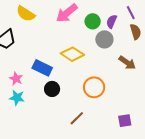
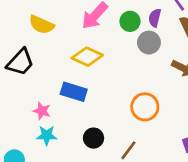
yellow diamond: (72, 54) -> (87, 57), moved
black circle: (52, 89) -> (94, 138), moved

